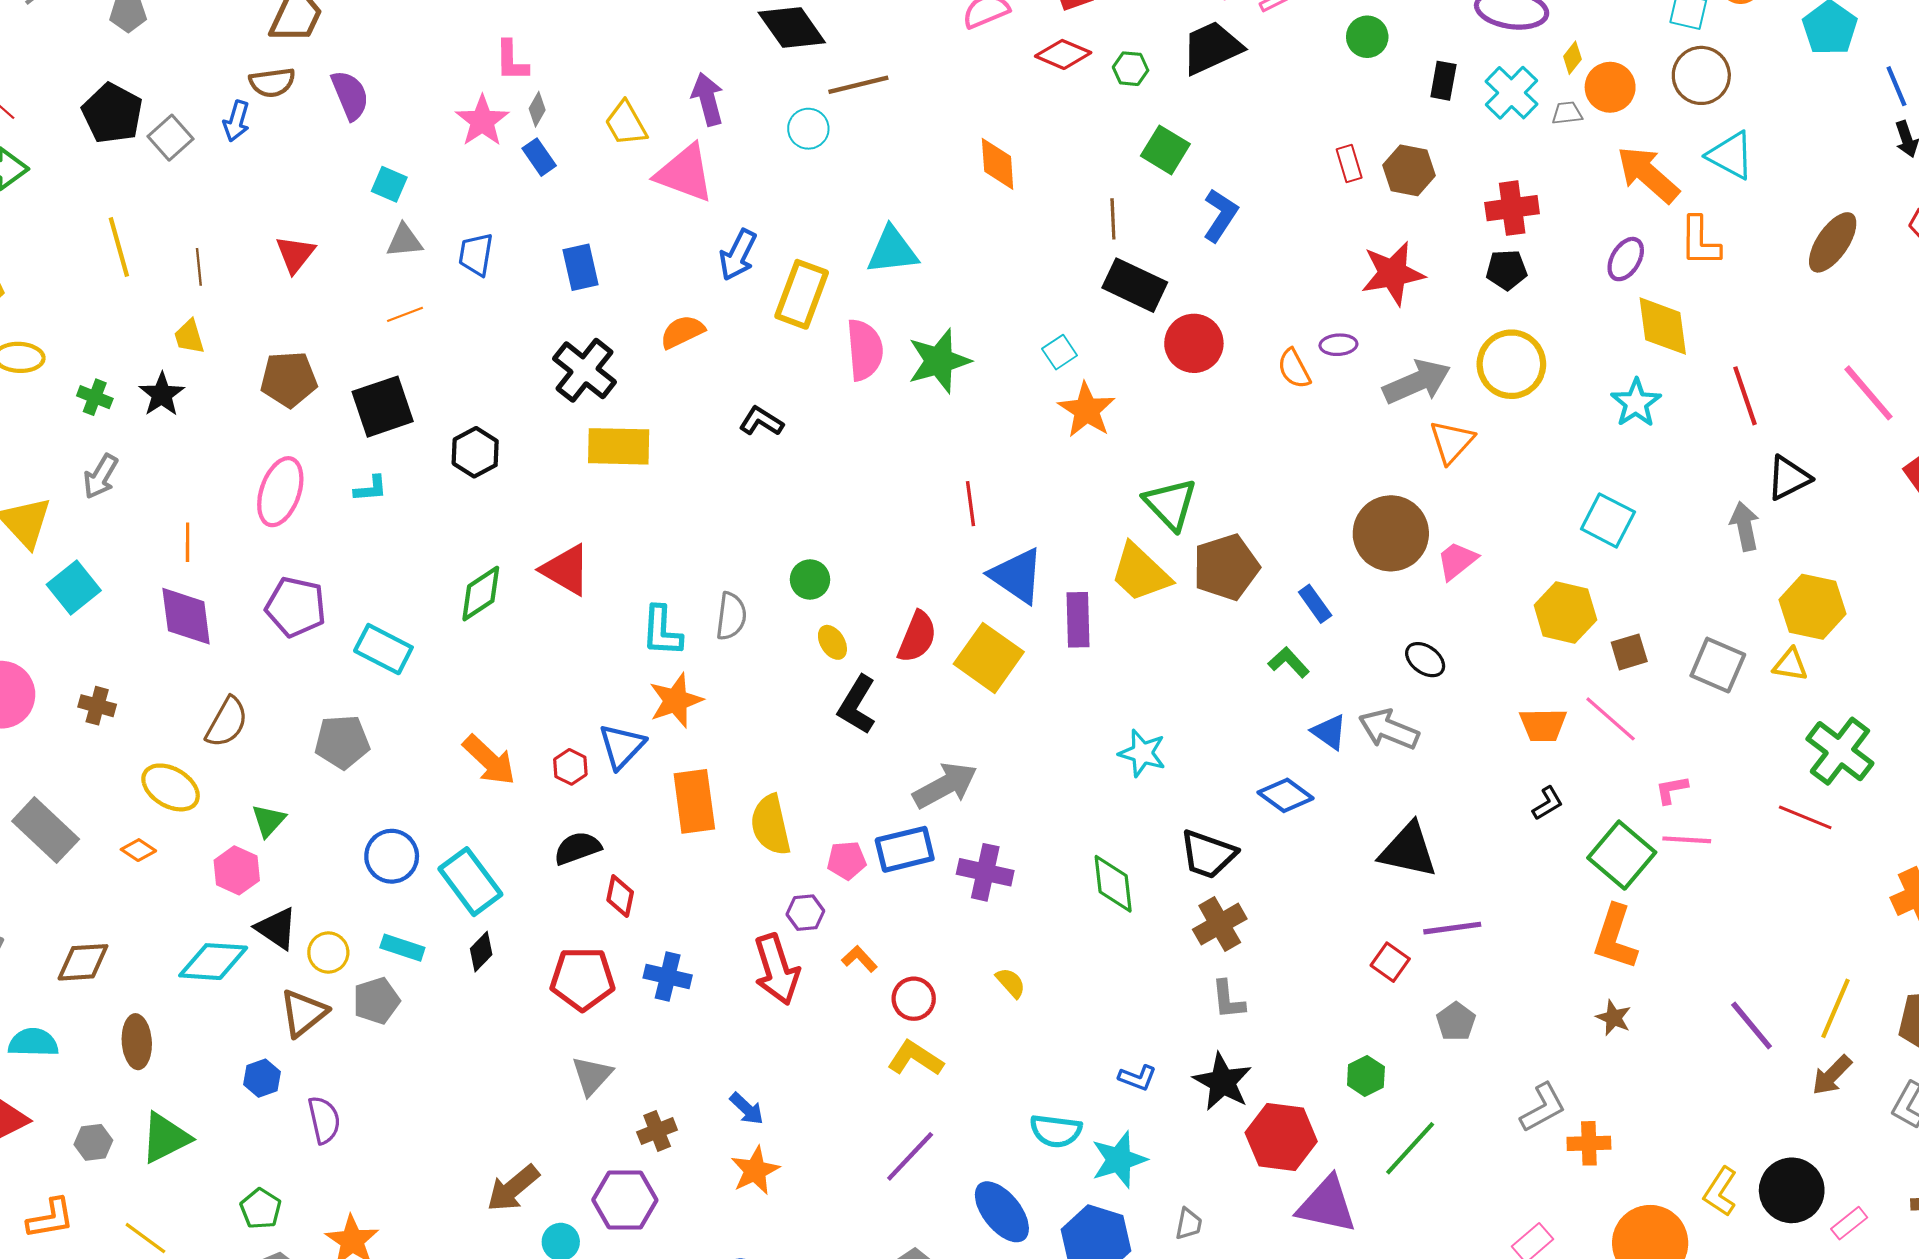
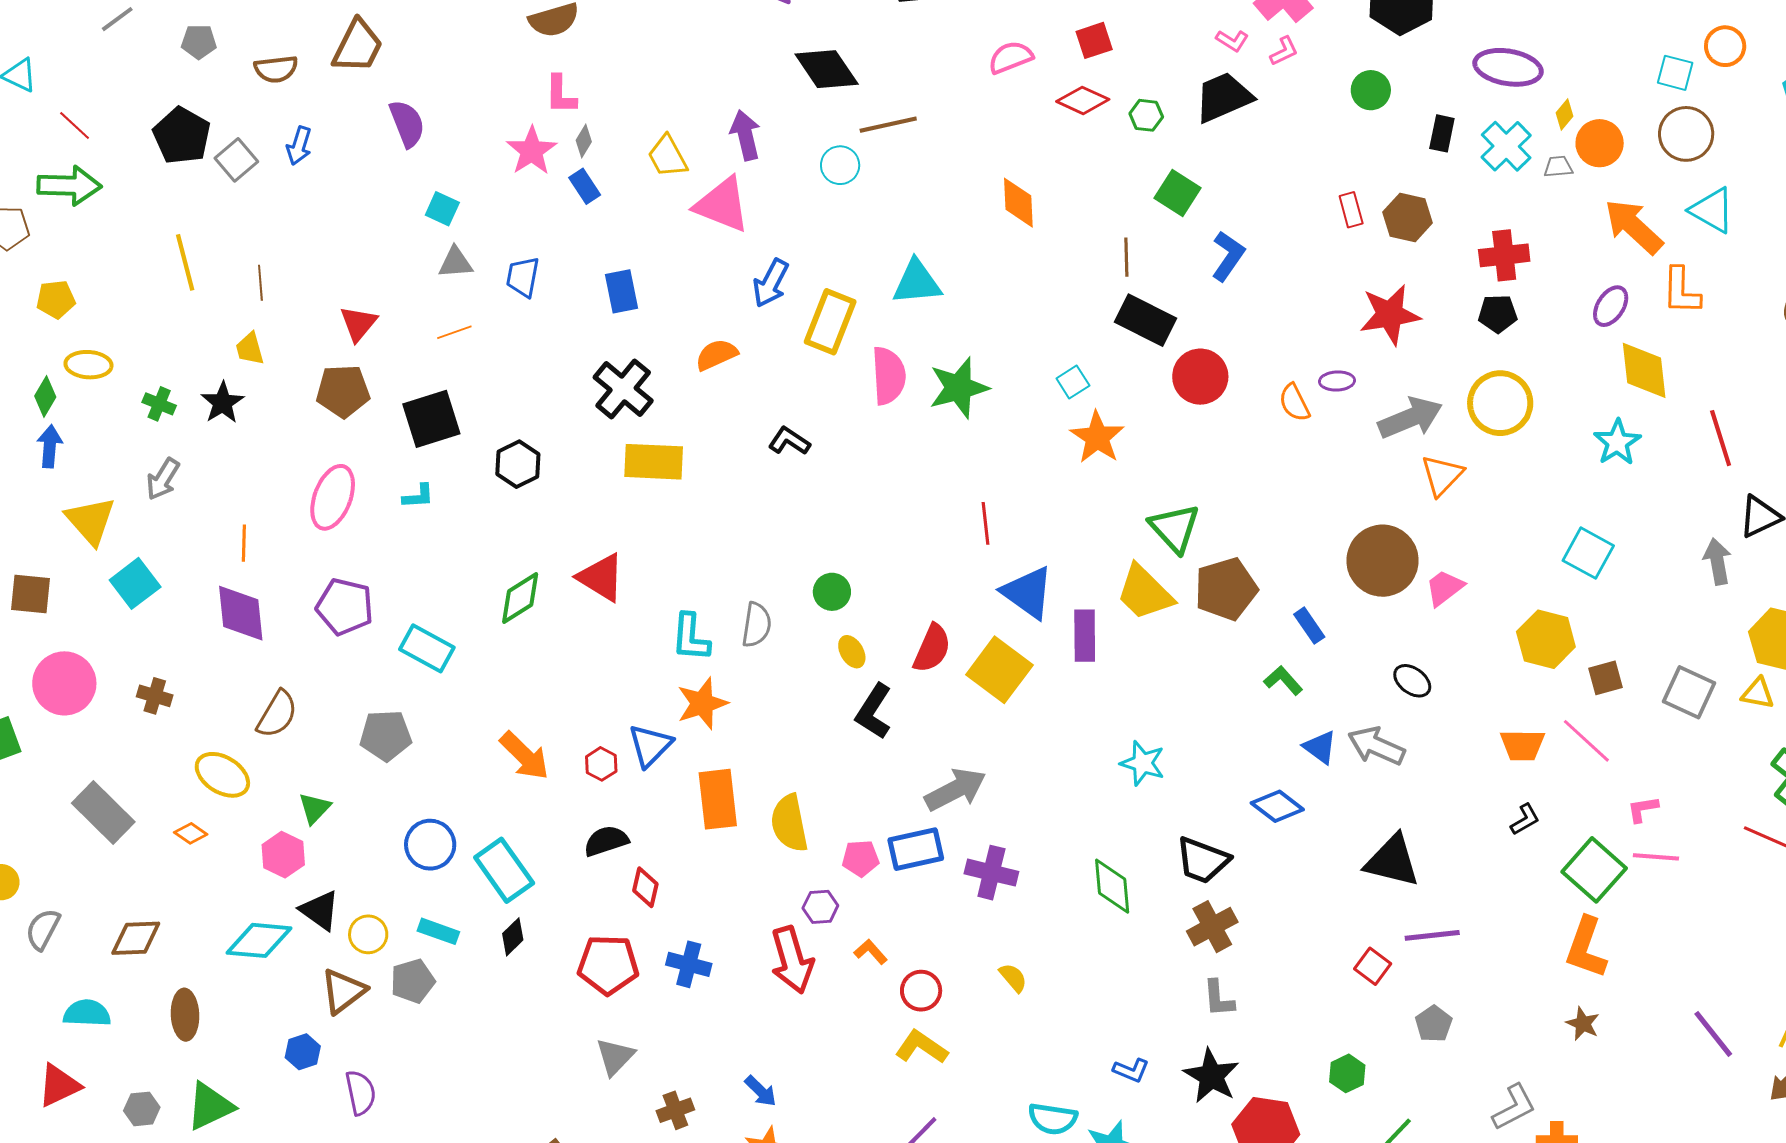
brown semicircle: (272, 82) -> (276, 69), moved
red triangle: (295, 254) -> (358, 324), moved

